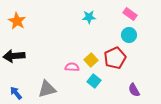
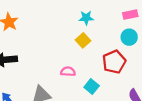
pink rectangle: (130, 14) -> (130, 15), turned -48
yellow square: (91, 60) -> (83, 40), moved

